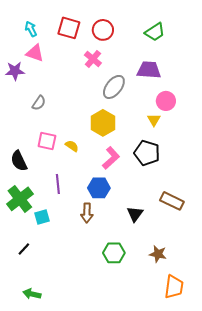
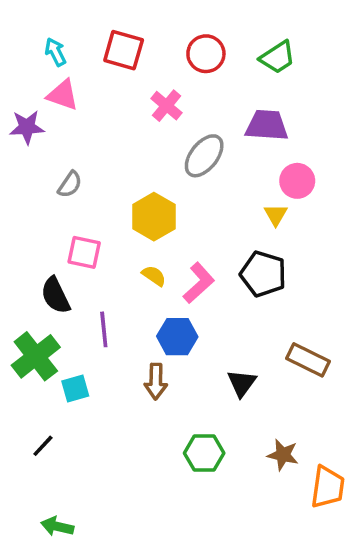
red circle: (103, 30) -> (206, 54), moved
yellow hexagon: (103, 123) -> (154, 217), moved
yellow semicircle: (72, 146) -> (154, 276), moved
black semicircle: (19, 161) -> (56, 295), moved
orange trapezoid: (174, 287) -> (328, 487), moved

